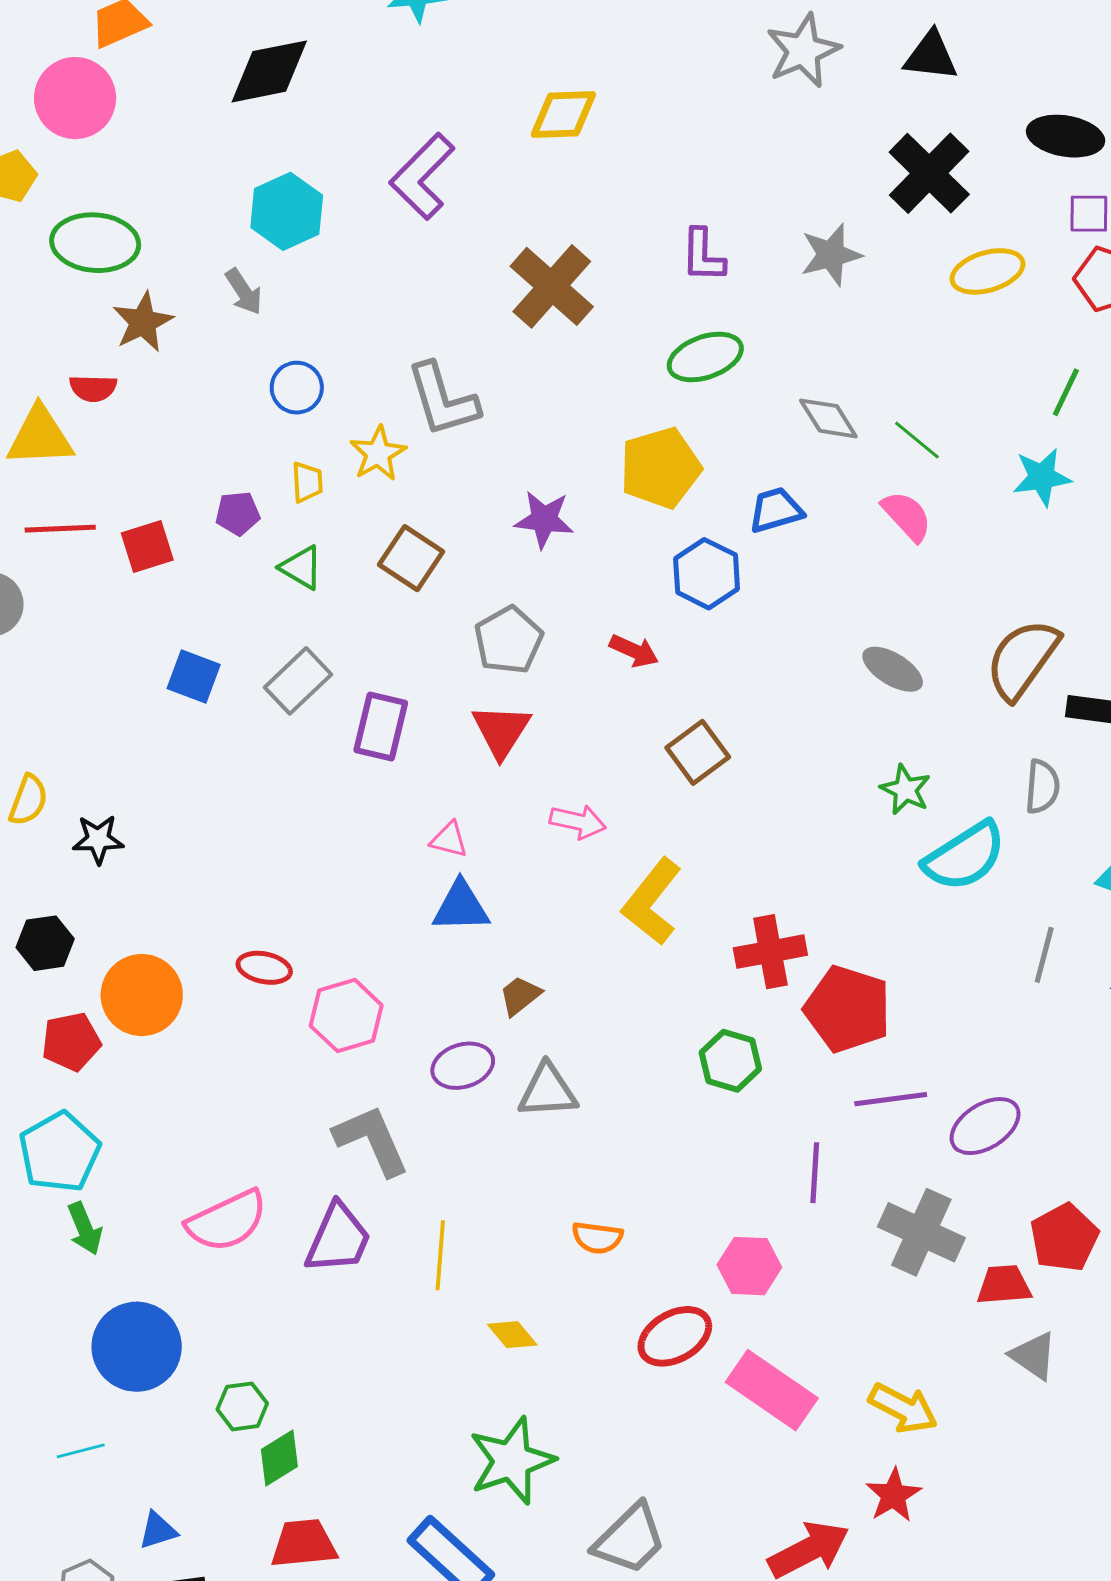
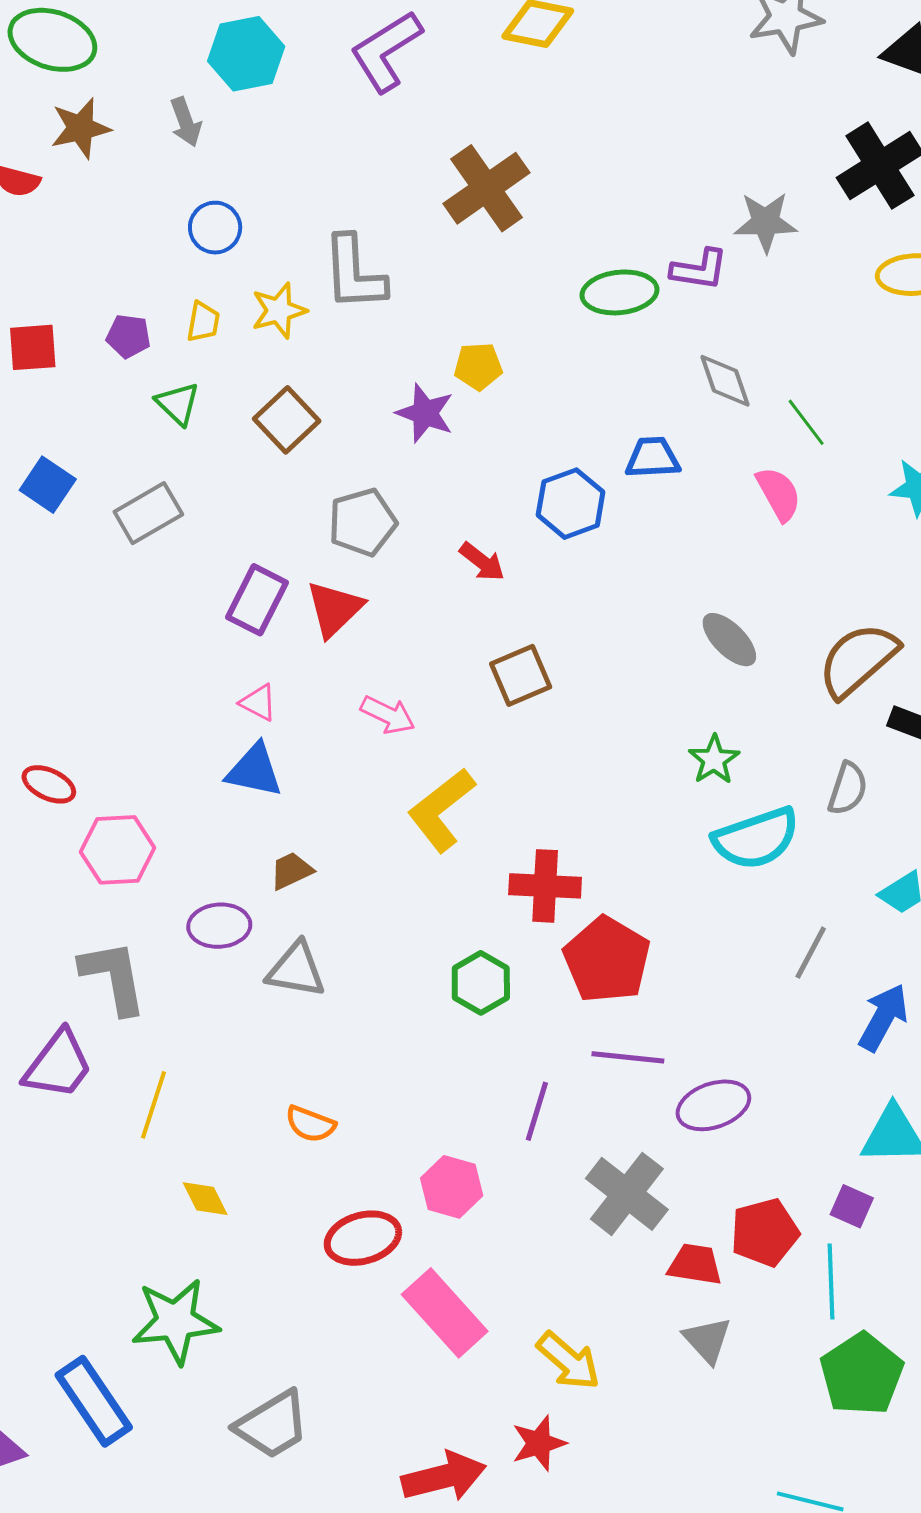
purple L-shape: (703, 255) -> (699, 270), moved, turned -96
yellow pentagon: (660, 468) -> (478, 366), moved, size x0.6
purple rectangle: (381, 727) -> (257, 600), moved

